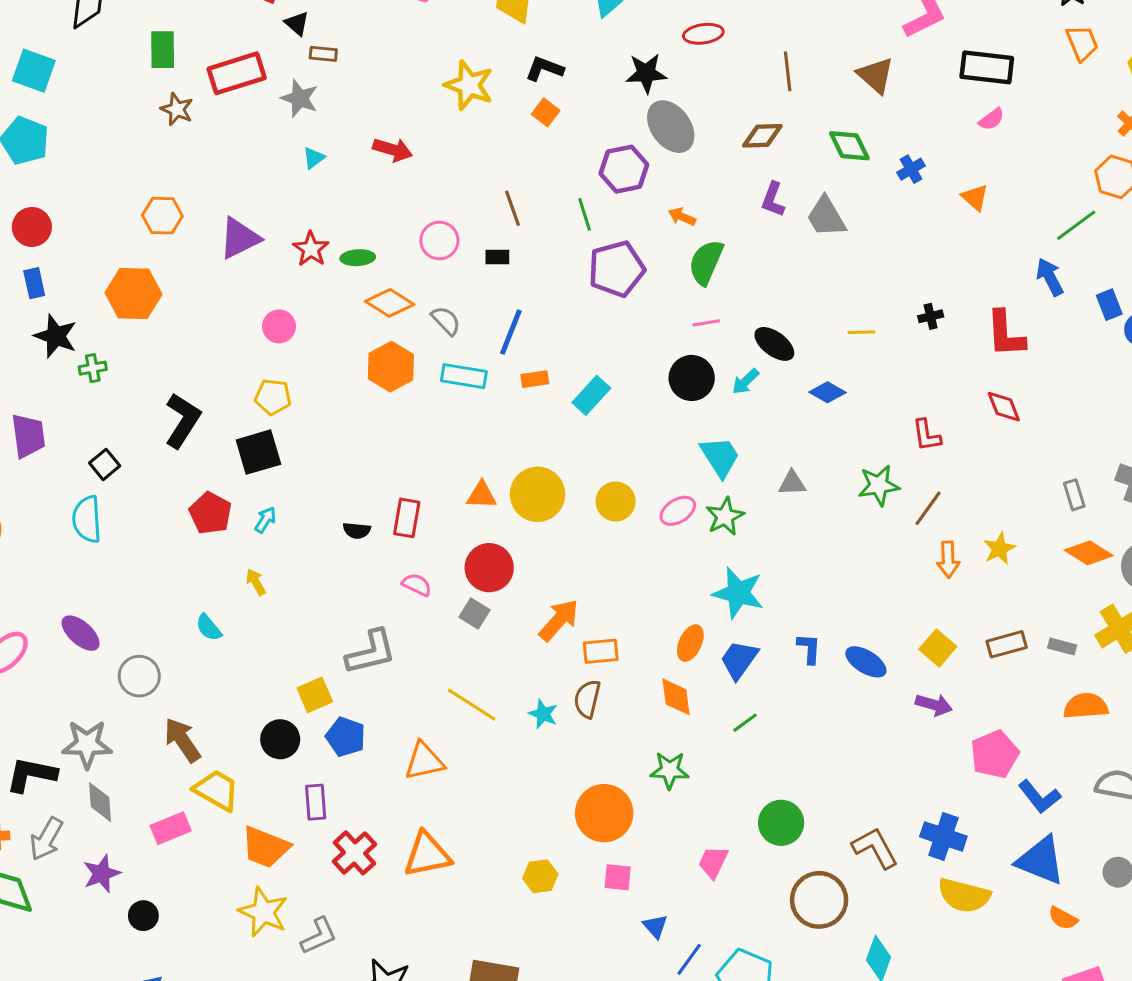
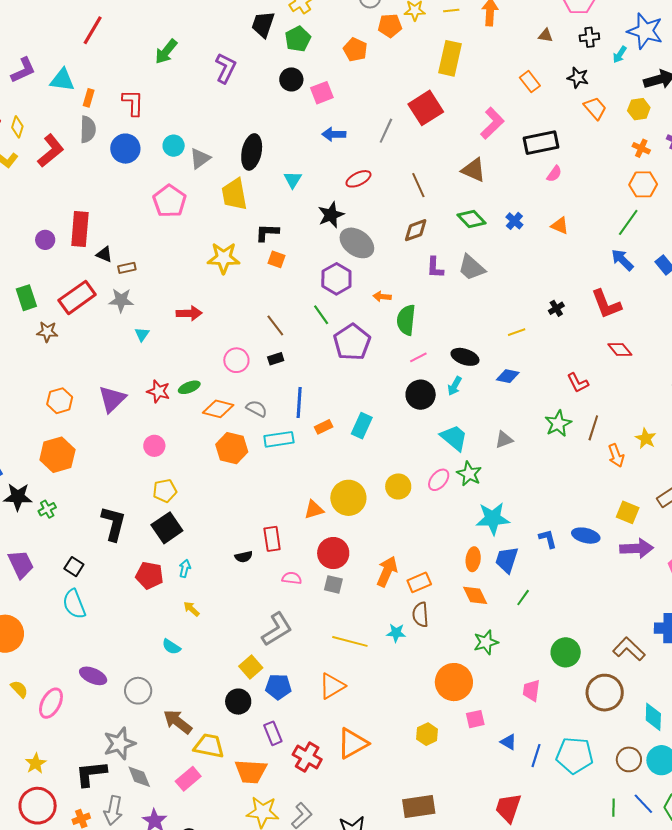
purple arrow: (934, 705) -> (637, 548), size x1.4

